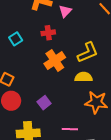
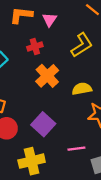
yellow L-shape: (88, 52) -> (82, 45), moved
purple square: (44, 103) -> (43, 124), size x1.5

